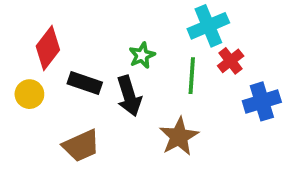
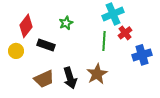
green star: (142, 55) -> (66, 23), moved
black arrow: (129, 96) -> (70, 78), moved

